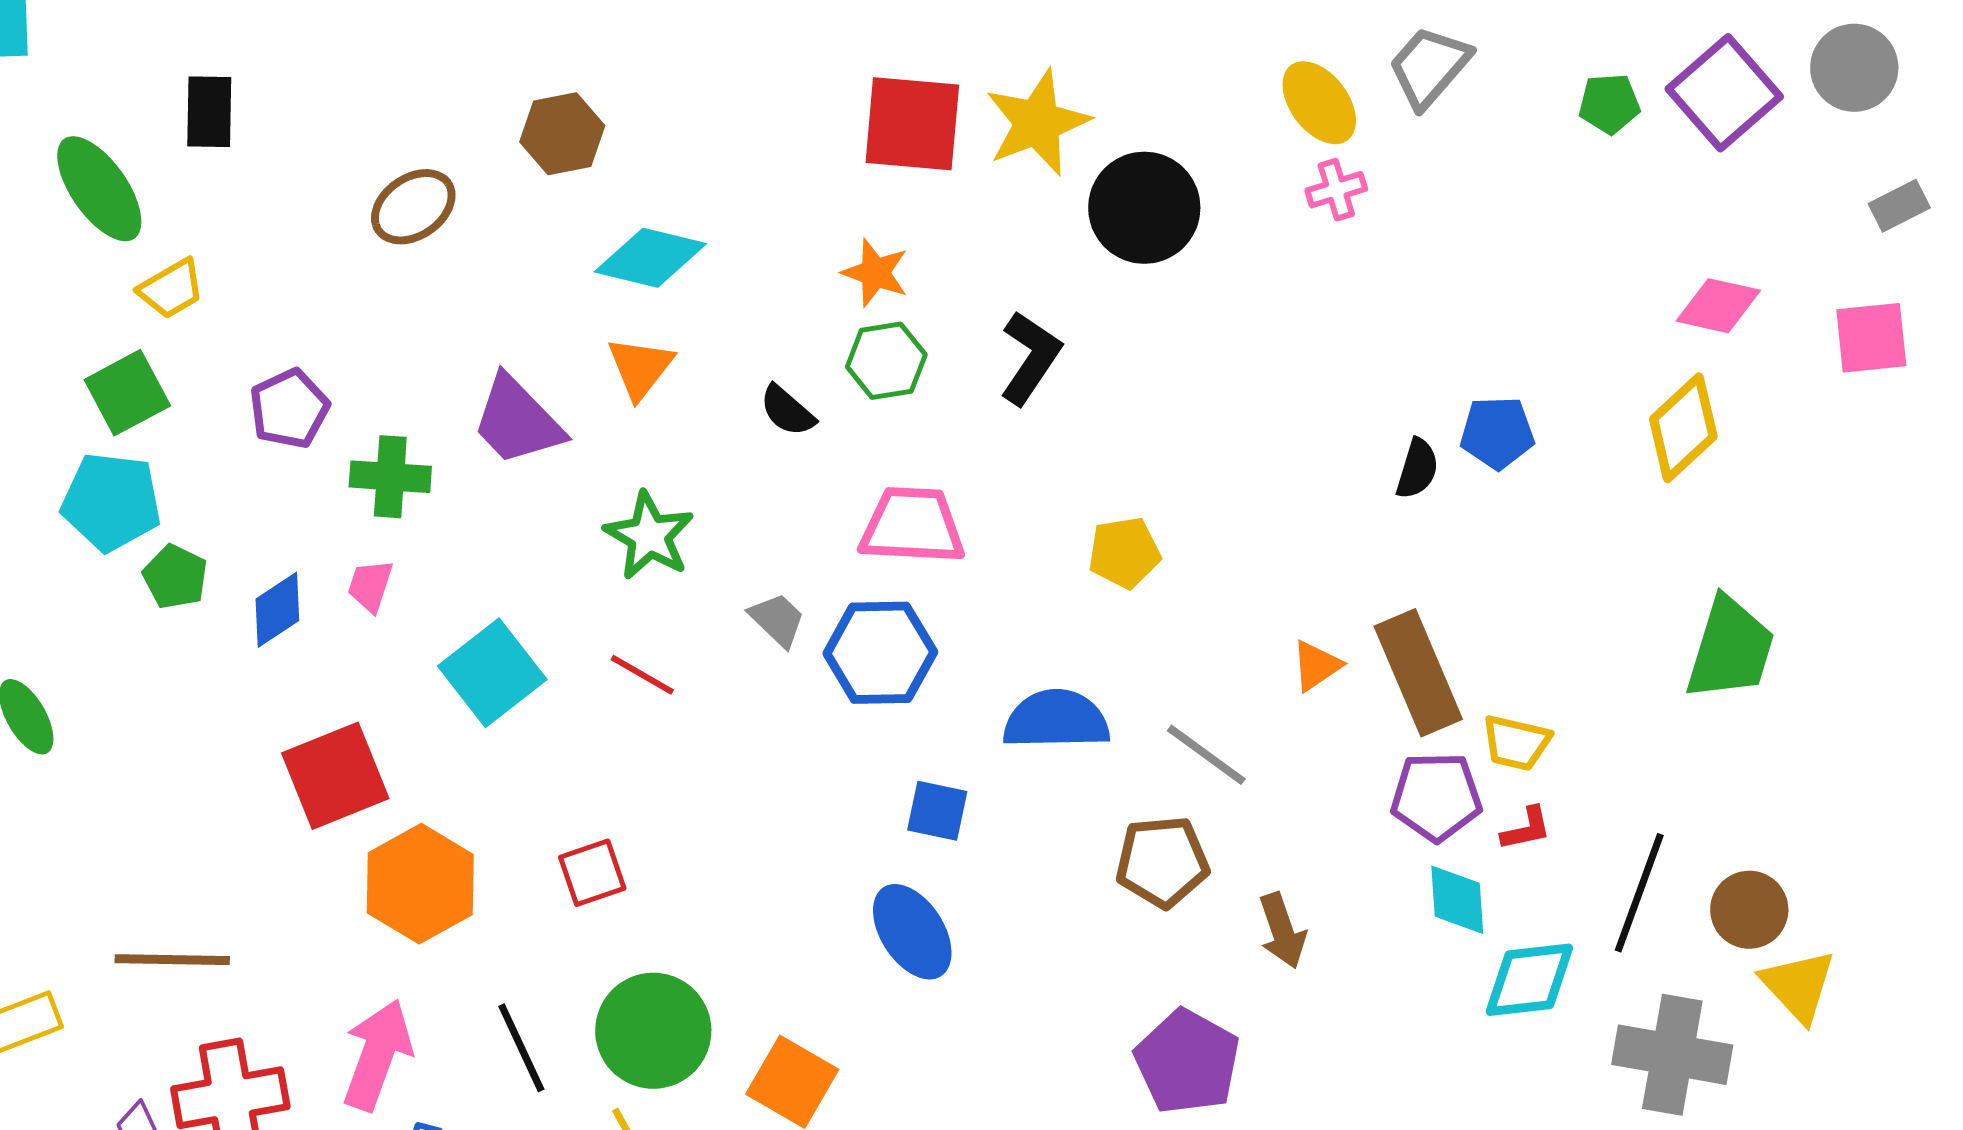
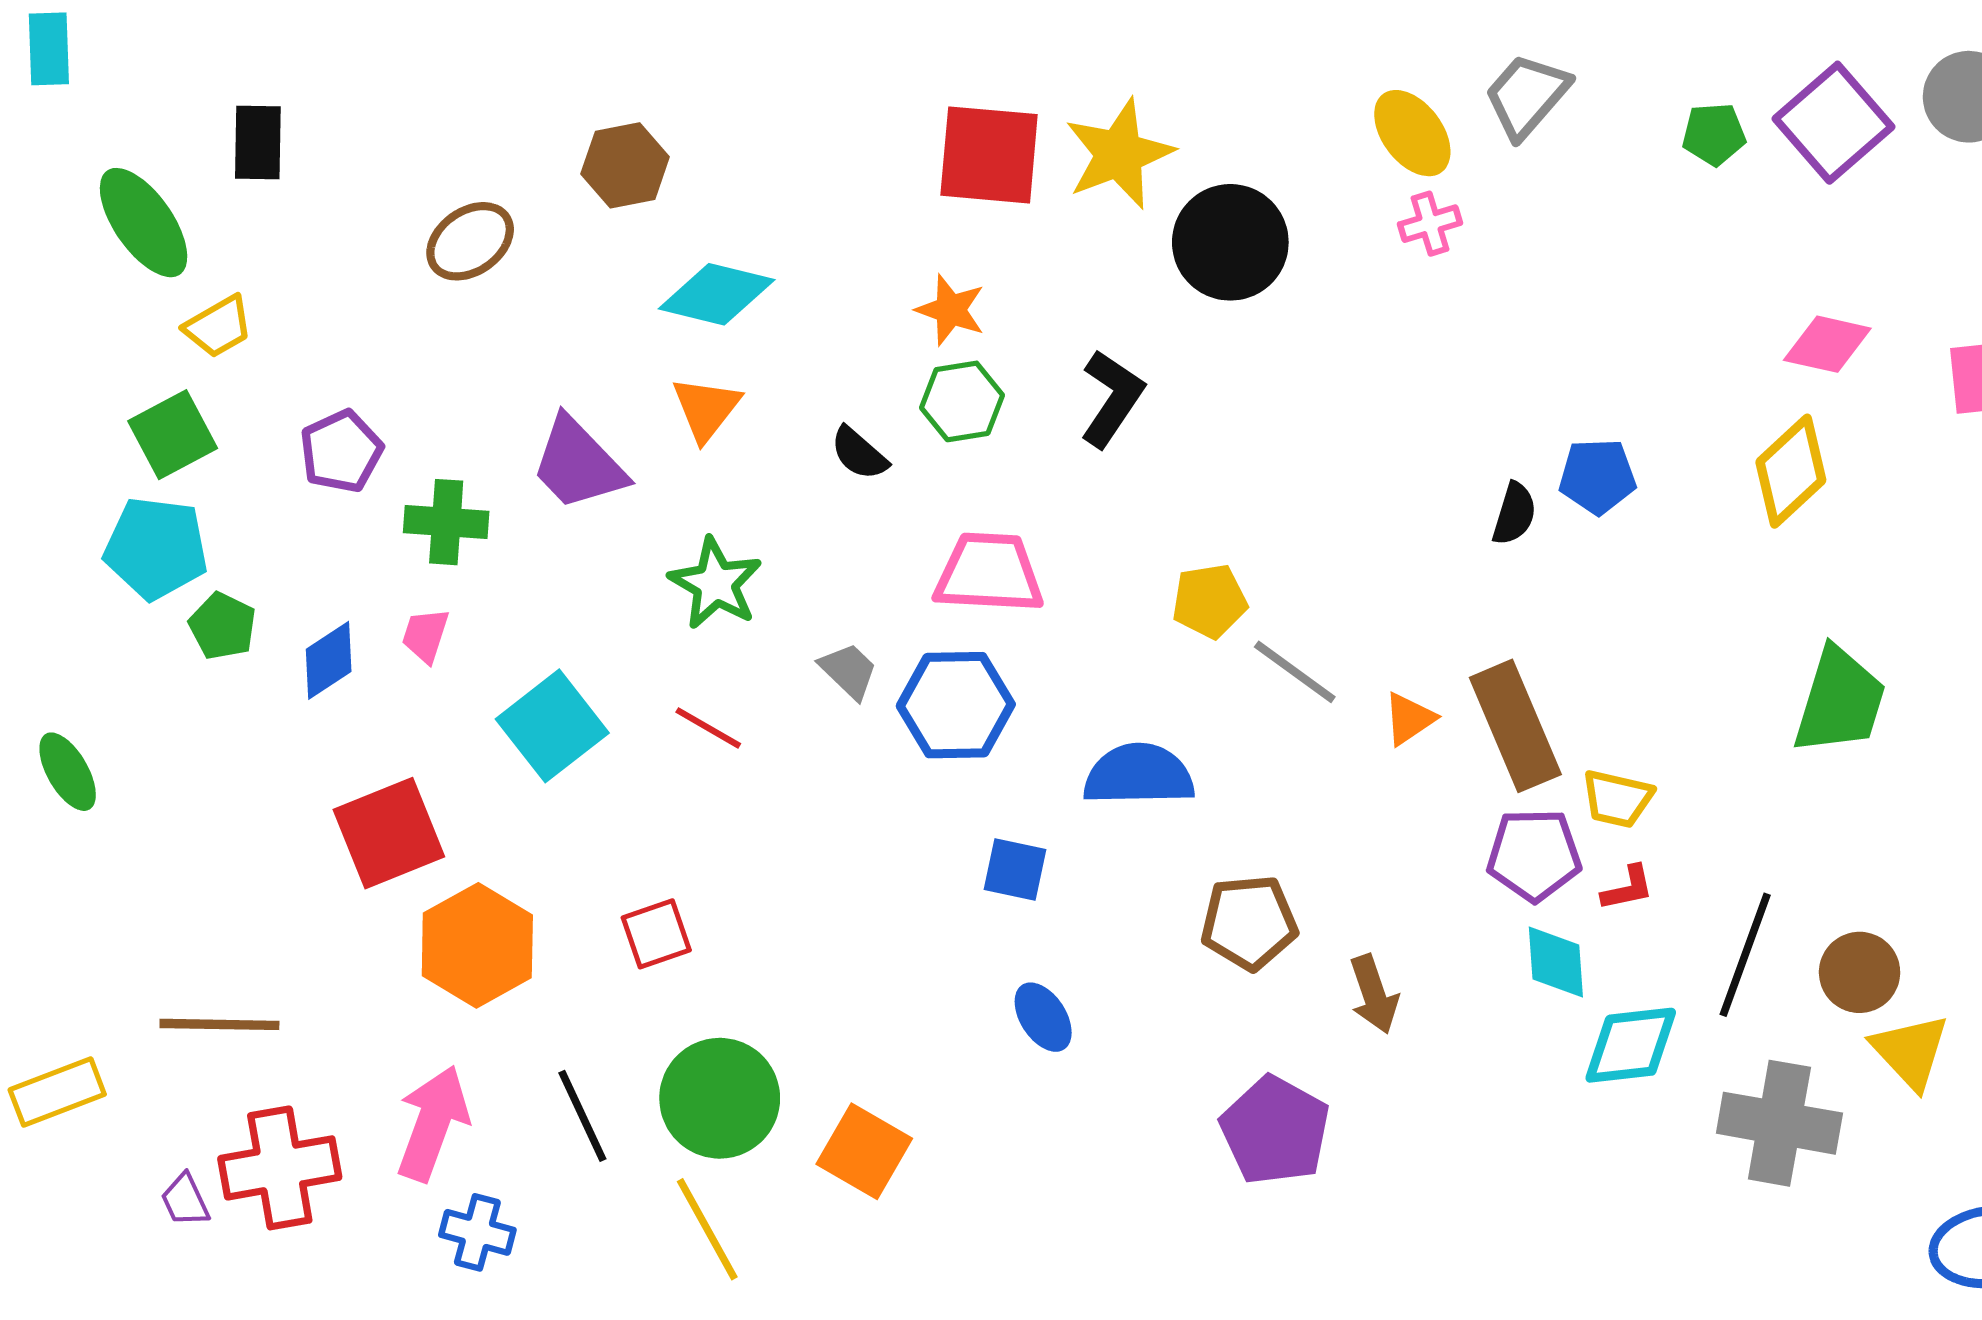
gray line: (1206, 755) -> (1295, 672), moved
blue ellipse: (912, 932) -> (1043, 1017), moved, size x0.7

